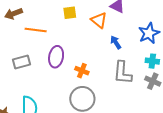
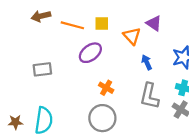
orange line: (36, 30) -> (72, 25), moved
purple ellipse: (56, 57) -> (90, 53), moved, turned 35

